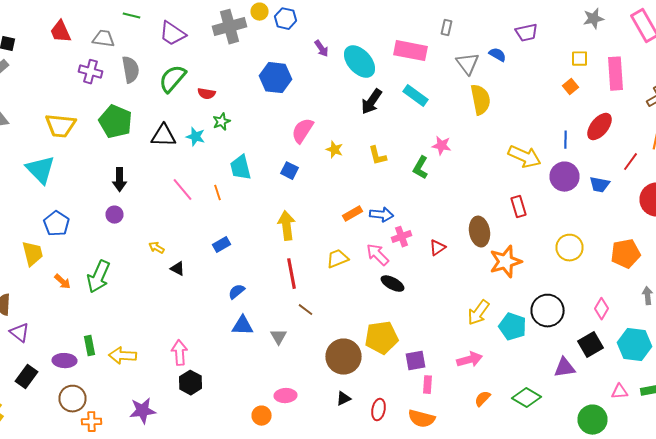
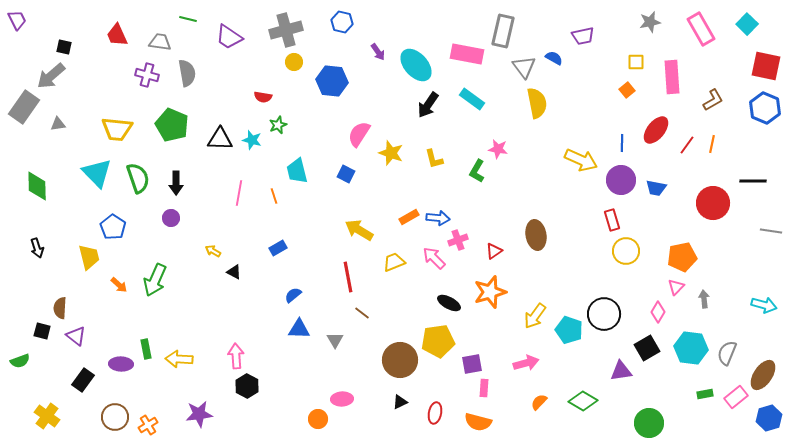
yellow circle: (260, 12) -> (294, 62), moved
gray rectangle: (446, 28) -> (503, 31), size x2.0
green semicircle: (172, 79) -> (138, 178), moved, turned 120
yellow star: (334, 150) -> (391, 153), size x1.4
red line: (630, 162) -> (687, 145), moved
pink line: (182, 190) -> (239, 193), turned 50
red rectangle: (518, 207) -> (612, 220), moved
yellow arrow: (286, 226) -> (359, 230), moved, turned -52
orange star: (506, 262) -> (490, 292), moved
black ellipse: (392, 284) -> (449, 303), moved
pink triangle: (620, 392) -> (676, 287), moved, turned -42
brown circle: (72, 399) -> (115, 417), moved
orange cross: (92, 422) -> (148, 425), turned -30

